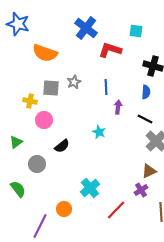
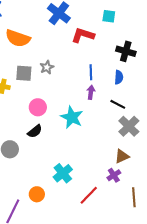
blue line: (106, 87) -> (91, 72), moved
pink circle: (44, 120) -> (38, 107), moved
cyan star: (99, 132) -> (72, 117), size x1.6

